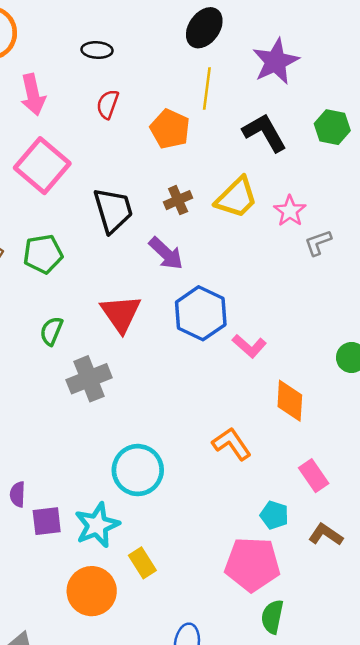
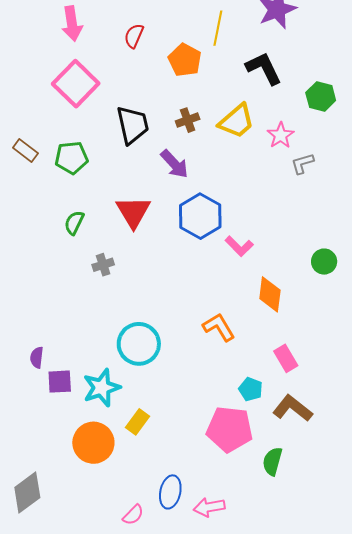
green hexagon: (332, 127) -> (321, 96), moved
gray cross: (89, 379) -> (103, 265), size x0.6
brown L-shape: (326, 535) -> (293, 408), size x1.4
yellow rectangle: (142, 563) -> (138, 422), turned 65
green semicircle: (272, 617) -> (272, 461), moved

